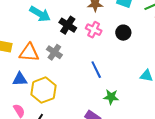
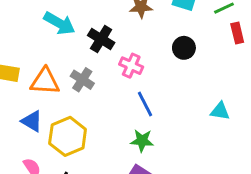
pink cross: (94, 30) -> (131, 66), moved
blue triangle: (20, 79) -> (32, 121), turned 35
green star: (111, 97) -> (142, 141), moved

